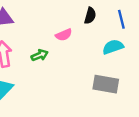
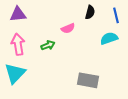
gray rectangle: (106, 84) -> (88, 80), moved

